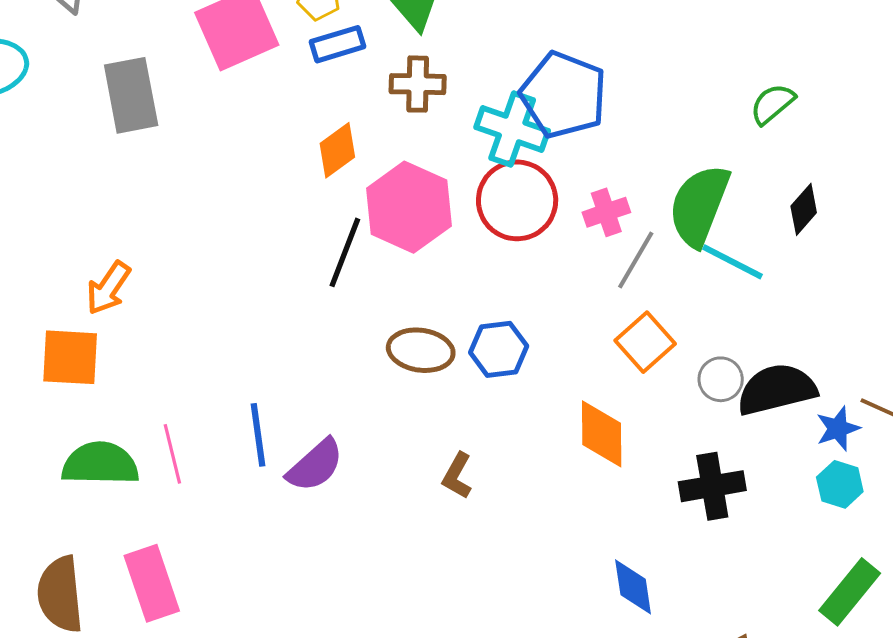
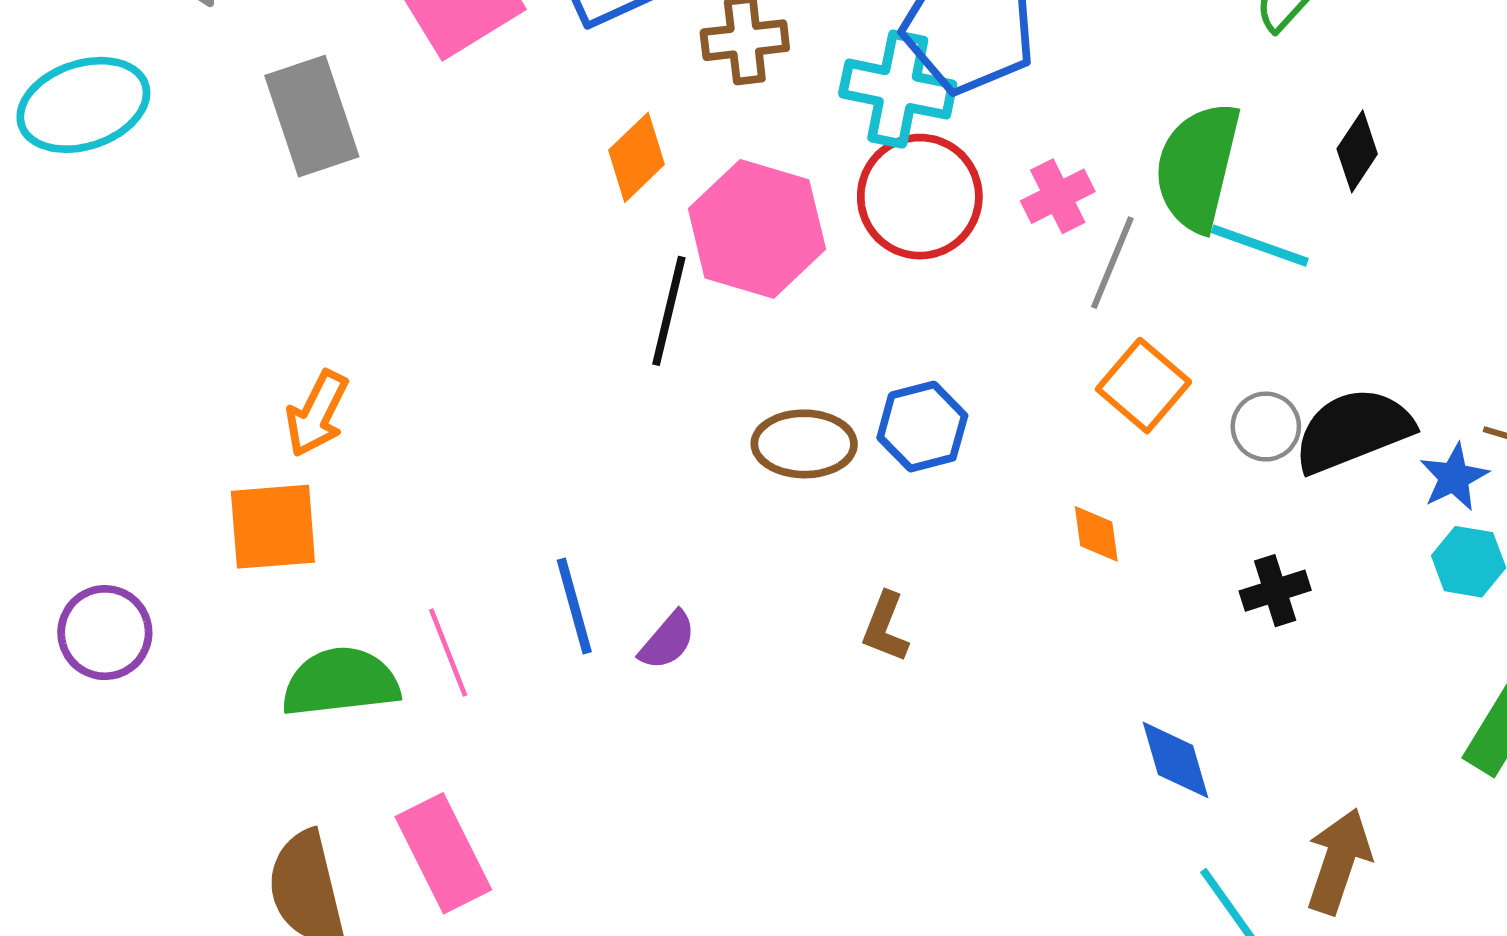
orange diamond: (602, 434) -> (1096, 534), size x0.6
purple semicircle: (315, 465) -> (668, 641), size x0.7
black cross: (712, 486) -> (1275, 591), size x0.7

